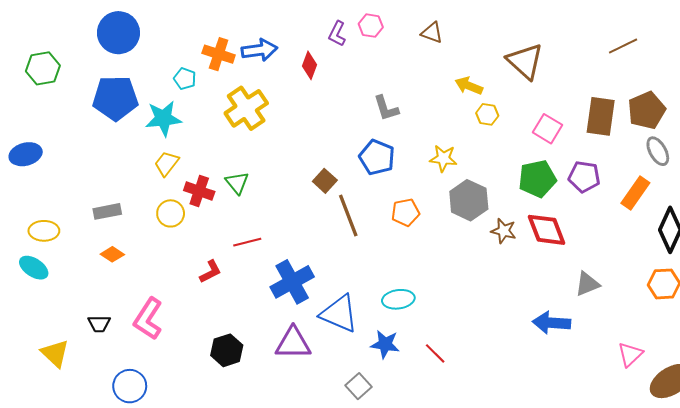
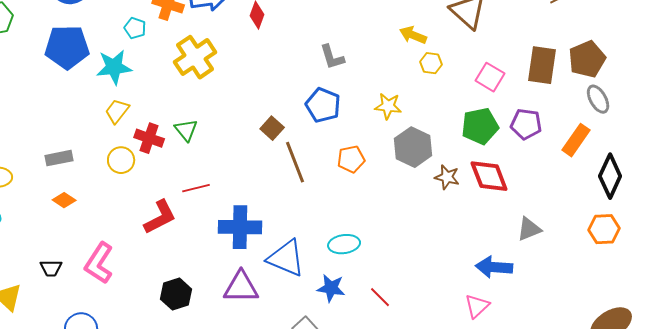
red L-shape: (210, 272) -> (160, 217), size x1.5
blue cross: (292, 282) -> (240, 227), turned 30
pink triangle: (630, 354) -> (477, 306), moved

